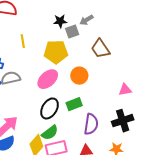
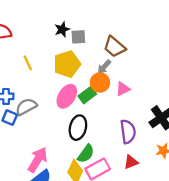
gray arrow: (86, 20) -> (104, 67), moved
gray square: (72, 31) -> (78, 37), turned 32
pink triangle: (125, 90) -> (123, 89), moved
green rectangle: (74, 104) -> (87, 95), moved

